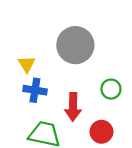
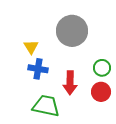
red circle: (101, 132) -> (101, 92), moved

